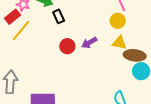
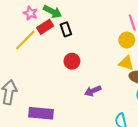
red rectangle: (13, 17) -> (45, 27), moved
purple arrow: (89, 43) -> (93, 91), moved

